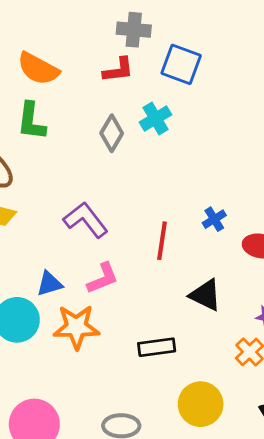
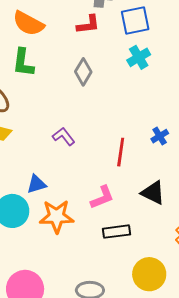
blue square: (181, 64) -> (135, 20), turned -32
cyan cross: (155, 118) -> (139, 57), moved
purple L-shape: (86, 220) -> (64, 136), size x0.7
pink L-shape: (103, 278) -> (102, 197), moved

